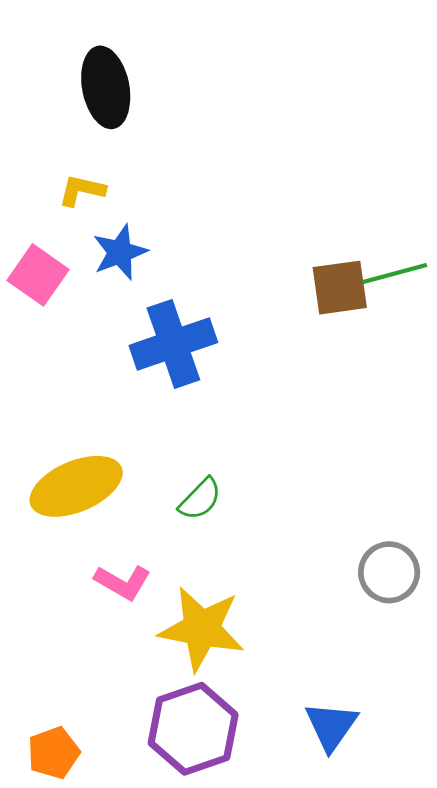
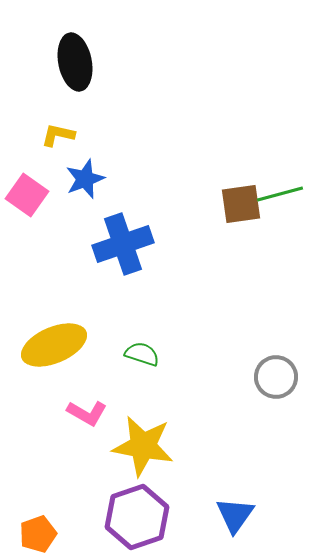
green semicircle: (200, 499) -> (142, 354), turned -116
gray circle: (389, 572) -> (276, 377), moved

